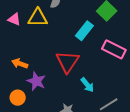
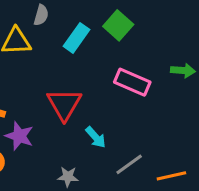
cyan rectangle: (84, 31) -> (77, 38), moved

